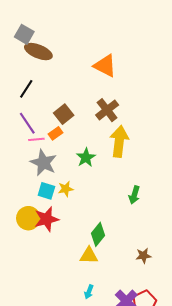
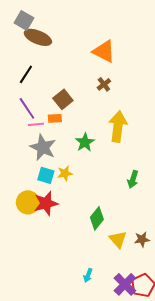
brown cross: (107, 110) -> (104, 84), moved, size x0.6
orange rectangle: (56, 133) -> (55, 118), turned 32
yellow triangle: (89, 256) -> (118, 239), moved, turned 48

